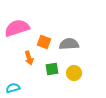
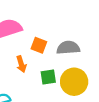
yellow circle: (74, 73) -> (74, 82), size x1.5

